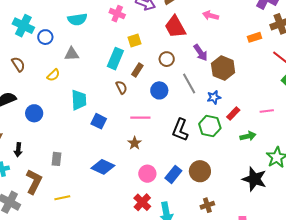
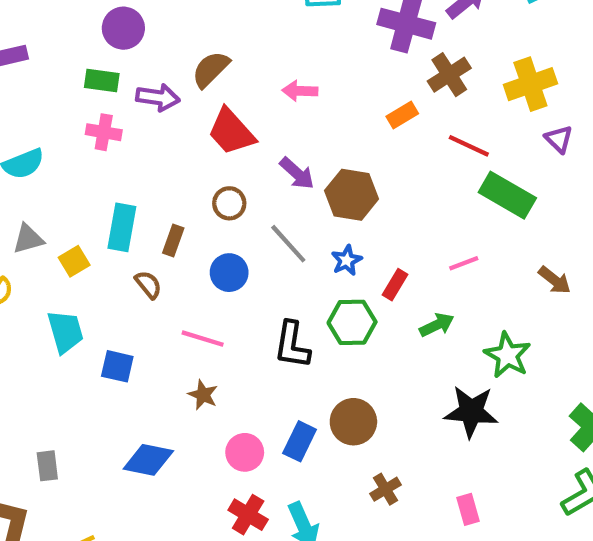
yellow square: (134, 41) -> (74, 261), moved
pink line: (140, 118) -> (203, 339), turned 30

